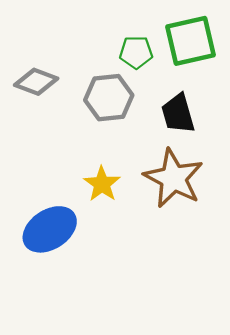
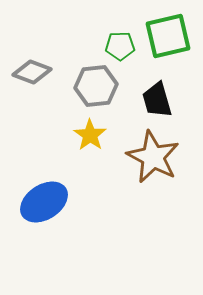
yellow star: (102, 184) -> (90, 135), moved

